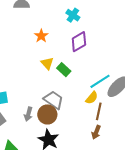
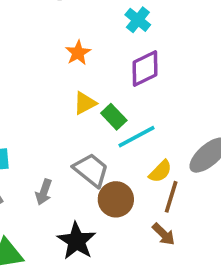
yellow triangle: (47, 63) -> (85, 103), turned 40
cyan line: (100, 81) -> (136, 137), moved
brown circle: (47, 114) -> (116, 199), moved
brown arrow: (96, 132) -> (164, 234), turned -72

